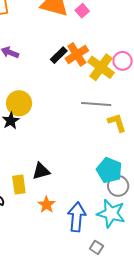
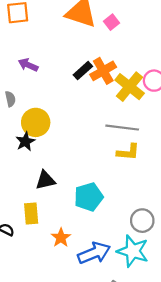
yellow L-shape: (117, 123) -> (128, 152), moved, turned 110
cyan pentagon: (109, 170) -> (89, 197), moved, turned 30
black triangle: (41, 171) -> (45, 180), moved
blue arrow: (77, 217) -> (94, 253), turned 60

